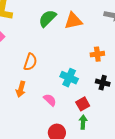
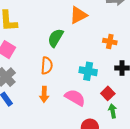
green semicircle: (47, 18) -> (56, 38), moved
orange cross: (97, 54) -> (110, 42), turned 32
pink semicircle: (50, 100) -> (75, 98), size x1.5

